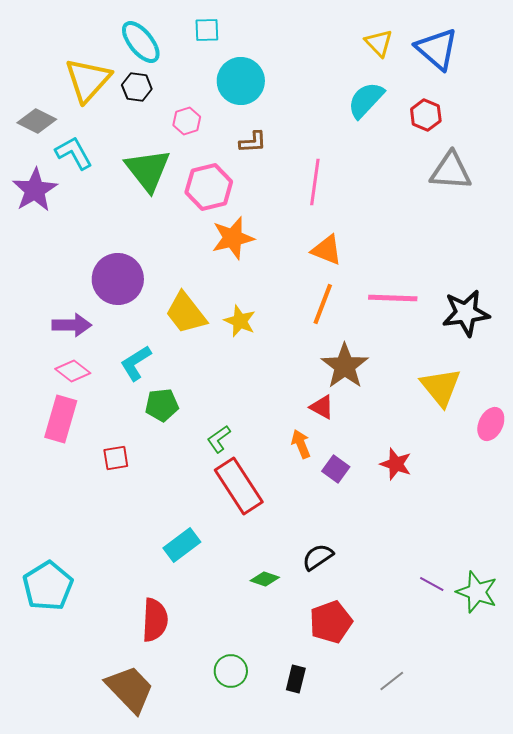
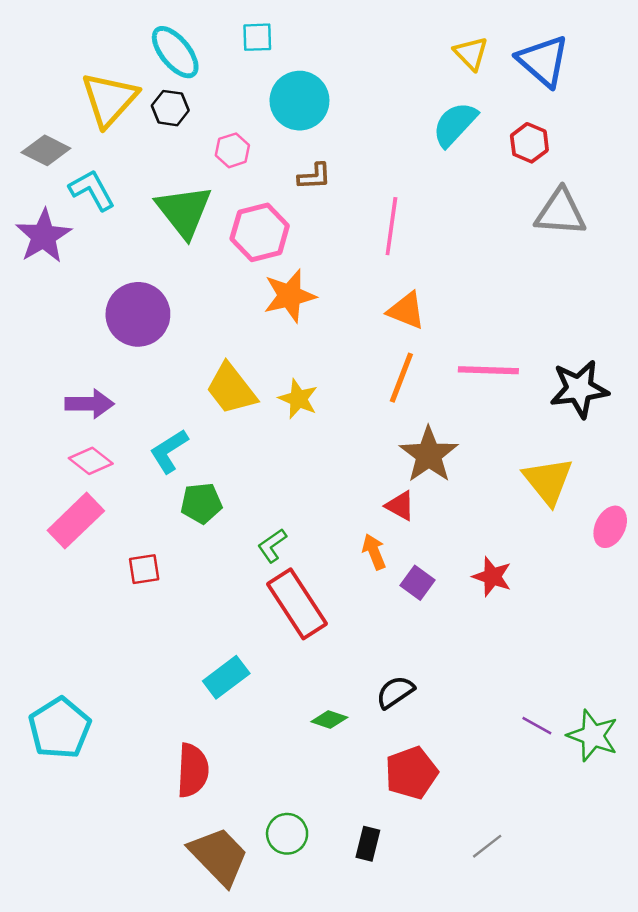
purple circle: (118, 279) -> (138, 314), moved
pink rectangle: (61, 419) -> (76, 521), turned 30
brown trapezoid: (130, 689) -> (219, 856), moved

